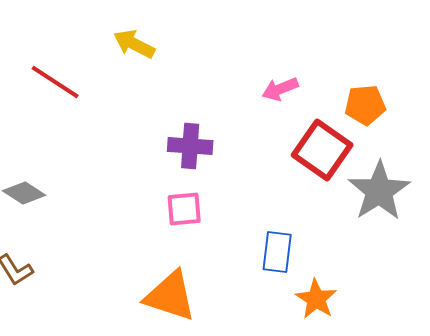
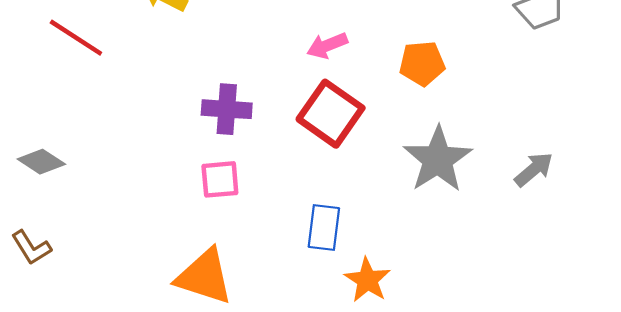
red square: (322, 150) -> (331, 114), moved

